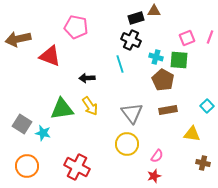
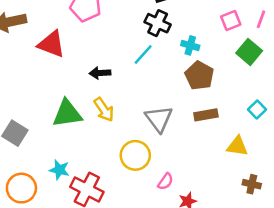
green square: (179, 60) -> (249, 52), moved, turned 36
cyan line: (120, 64) -> (143, 55), turned 60
cyan star: (43, 133) -> (59, 170), moved
yellow circle: (127, 144) -> (135, 155), moved
pink semicircle: (157, 156) -> (165, 182), moved

